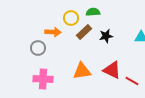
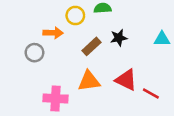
brown rectangle: (84, 32) -> (91, 46), moved
pink cross: (43, 79) -> (56, 98), moved

